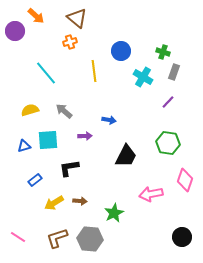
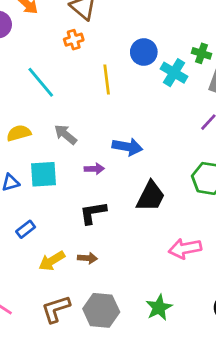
cyan cross: (143, 77) -> (174, 73), moved
blue arrow: (109, 120) -> (127, 147), size x1.5
black L-shape: (69, 168) -> (93, 213), moved
green star: (114, 213) -> (159, 308), moved

